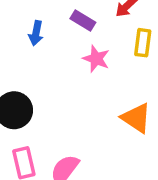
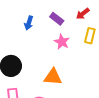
orange triangle: (136, 118) -> (53, 77), moved, turned -36

